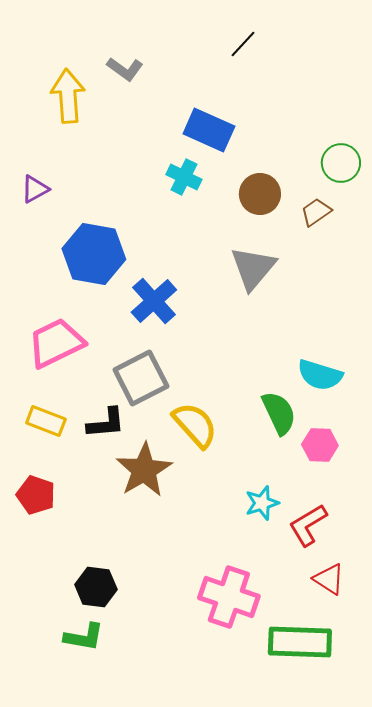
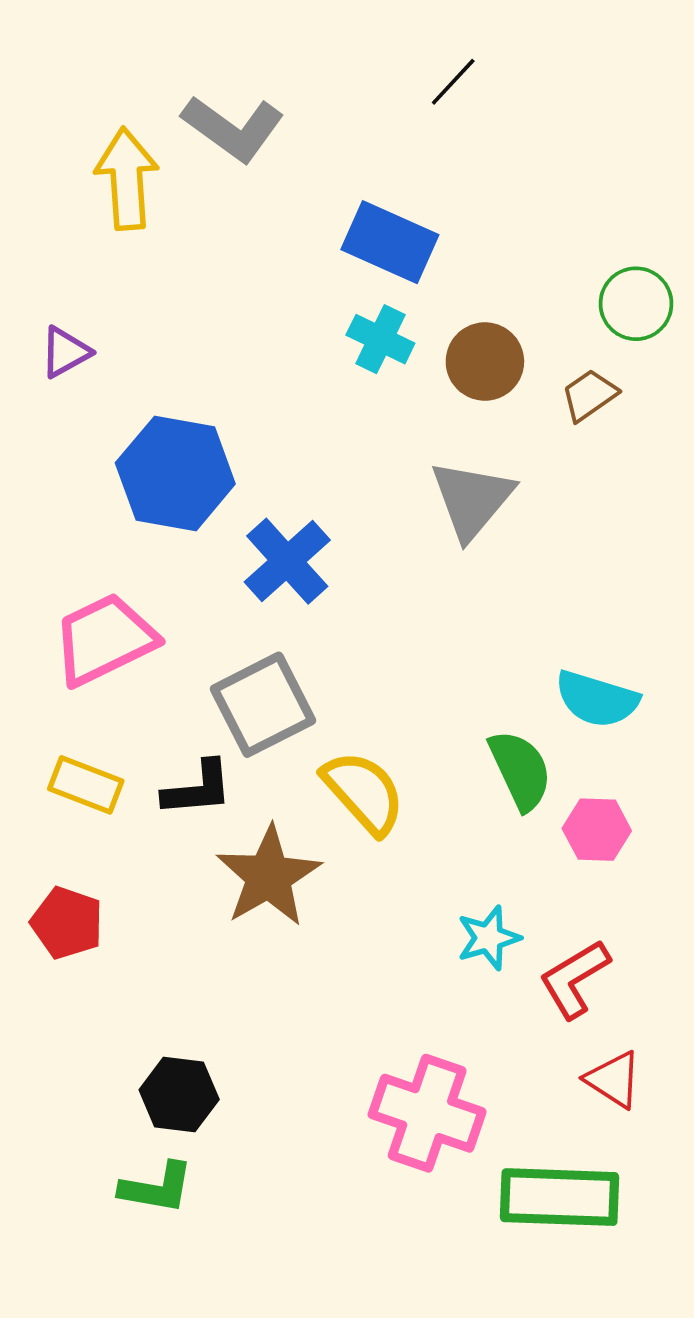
gray L-shape: (125, 69) -> (233, 128), size x1.5
cyan cross: (184, 177) -> (380, 339), moved

